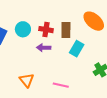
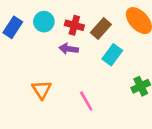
brown rectangle: (66, 30) -> (101, 28), turned 35
pink line: (61, 85) -> (86, 101), turned 42

